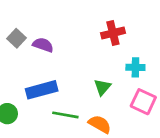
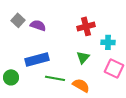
red cross: (113, 33) -> (86, 26), moved

